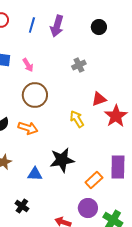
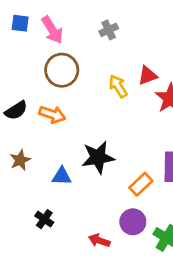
pink arrow: (28, 65) -> (52, 30), size x1.5
gray cross: (79, 65) -> (109, 30), moved
yellow arrow: (77, 119) -> (118, 86), moved

